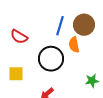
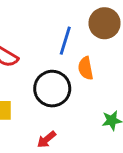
brown circle: (84, 25) -> (105, 23), moved

